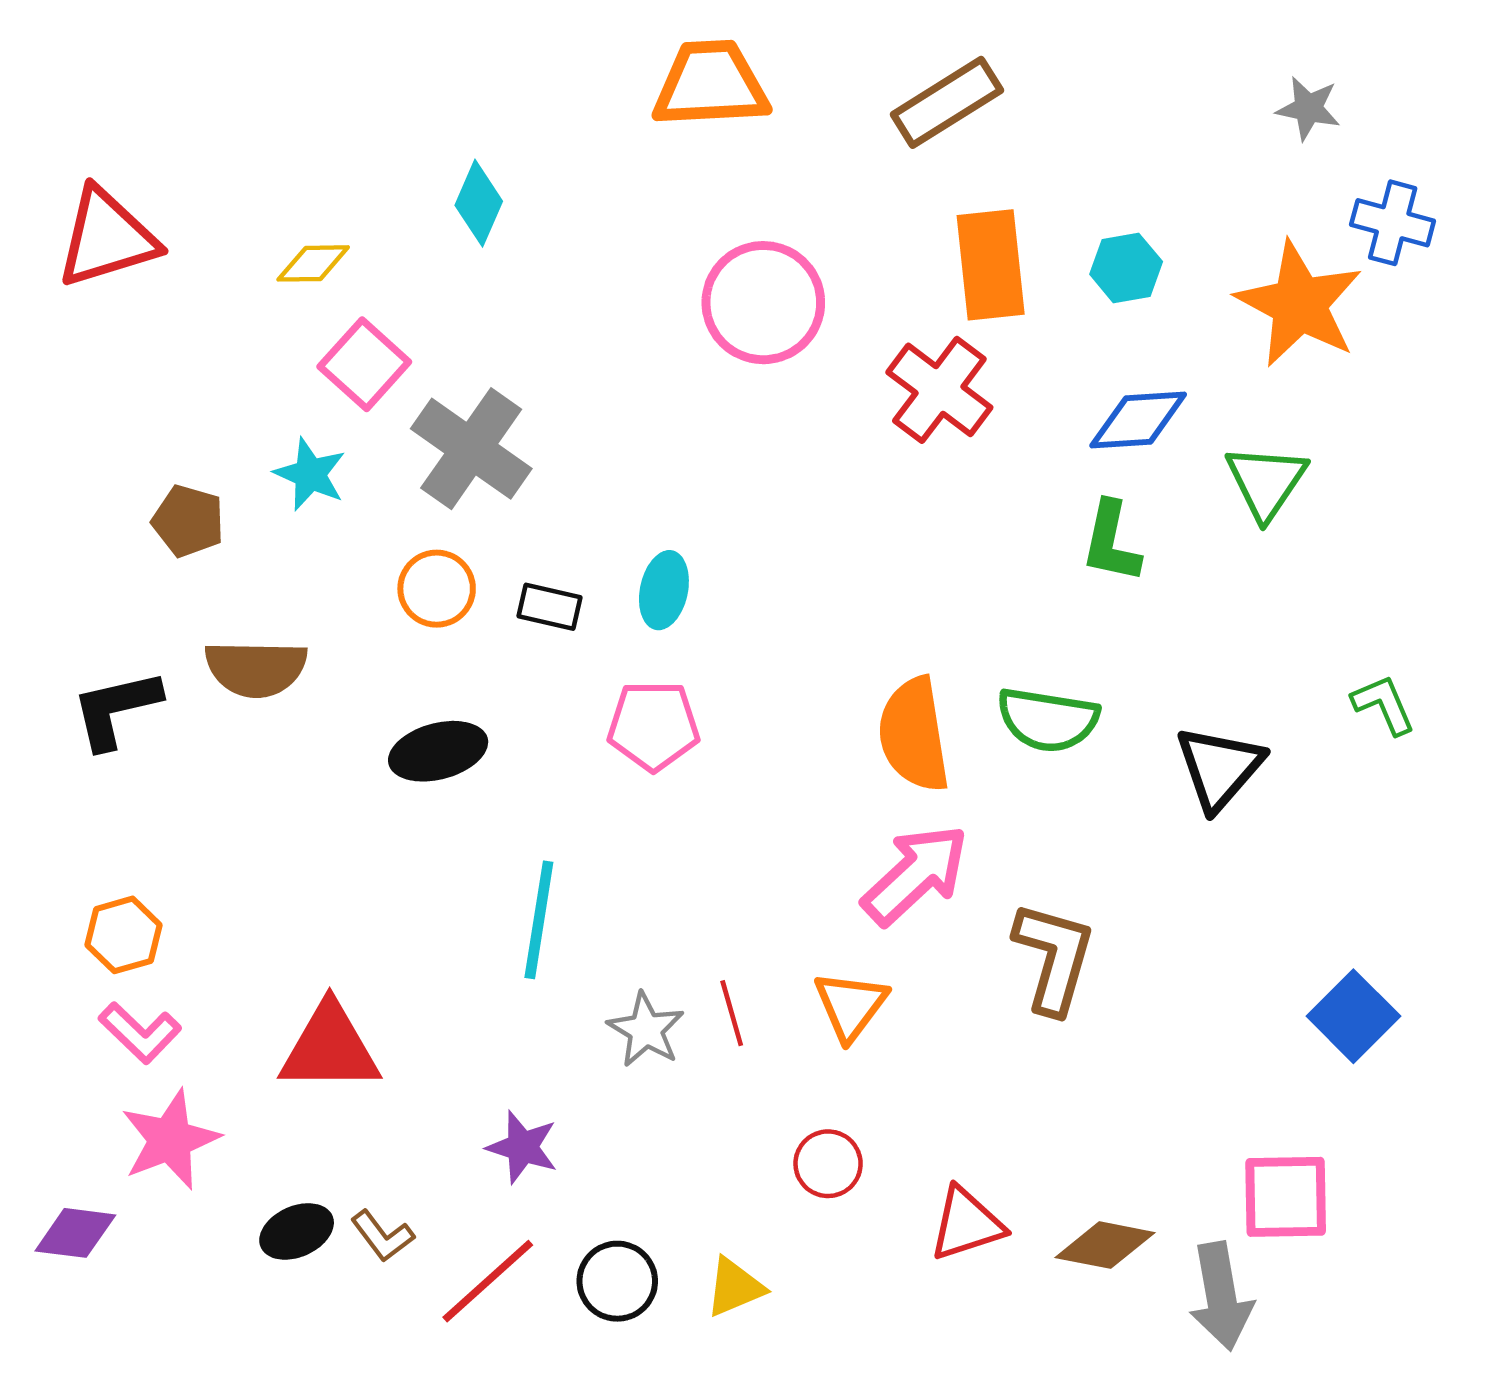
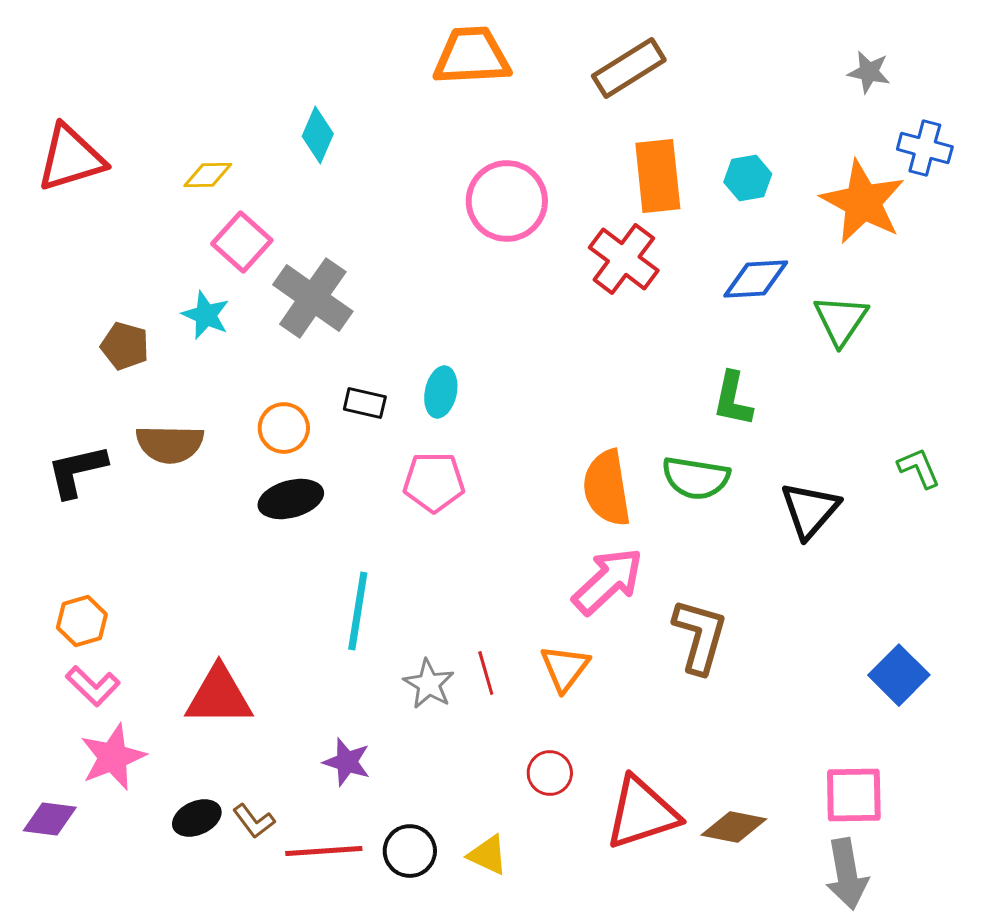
green L-shape: (1111, 542) -> (733, 399), moved
orange circle: (437, 589) -> (284, 428), moved
red triangle: (967, 1224) -> (642, 813), size x1.5
red line: (488, 1281) -> (324, 851), turned 38
yellow triangle: (735, 1287) -> (488, 855), turned 48
gray arrow: (1221, 1296) -> (847, 874), moved

